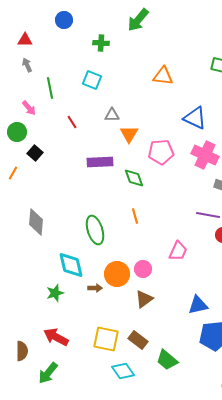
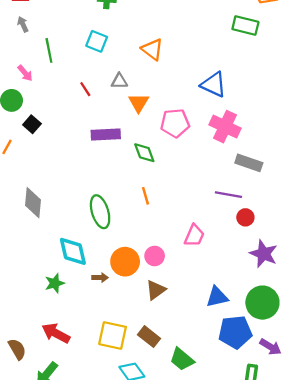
orange triangle: (163, 76) -> (152, 49), moved, turned 30
red line: (72, 122) -> (85, 89), moved
brown semicircle: (22, 351) -> (17, 349), turned -30

